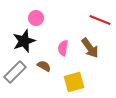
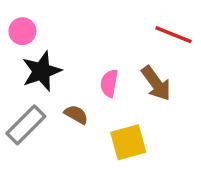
pink circle: (36, 18) -> (22, 31), moved

